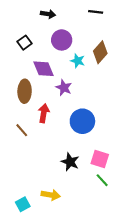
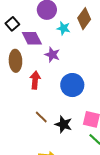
black square: (25, 43) -> (12, 24), moved
brown line: (22, 130) -> (41, 117), moved

